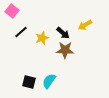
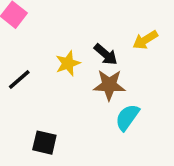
black line: (21, 32) -> (19, 80), moved
cyan semicircle: (49, 81) -> (127, 117), moved

